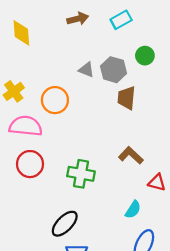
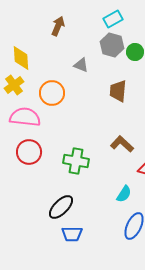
brown arrow: (78, 19) -> (58, 26), moved, turned -54
yellow diamond: (21, 33) -> (21, 58), moved
gray hexagon: (113, 70) -> (112, 45), moved

